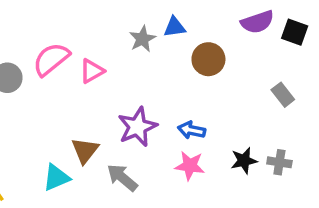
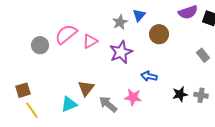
blue triangle: (175, 27) -> (139, 15), turned -40
purple star: (137, 127) -> (121, 52), moved
pink star: (190, 166) -> (133, 97), moved

